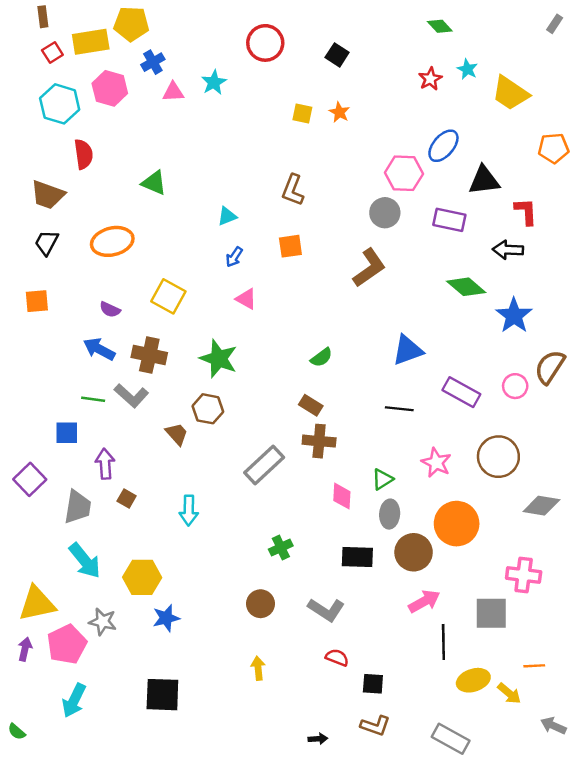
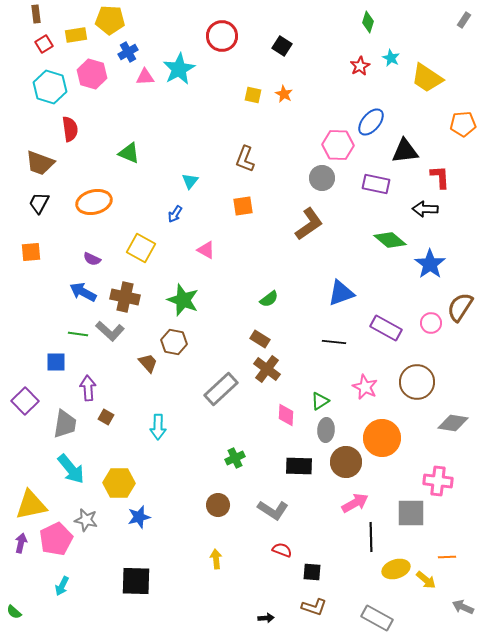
green diamond: (440, 26) -> (368, 22), turned 60
yellow rectangle: (91, 42) -> (76, 35), size x0.7
cyan star: (214, 82) -> (179, 69), size x1.5
cyan triangle: (227, 216) -> (190, 181), turned -30
blue arrow: (234, 257) -> (175, 214), moved
brown cross: (319, 441) -> (267, 369), turned 32
cyan arrow: (74, 701) -> (62, 586), size x0.7

